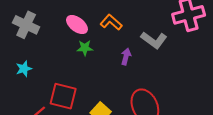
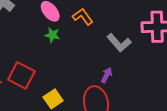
purple arrow: (126, 57) -> (107, 75), moved

